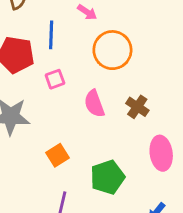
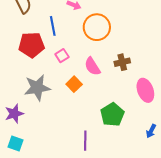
brown cross: (137, 107) -> (122, 62), turned -35
orange square: (58, 155) -> (74, 84), moved

